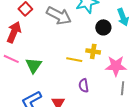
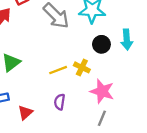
yellow line: (74, 60) -> (58, 70), turned -49

